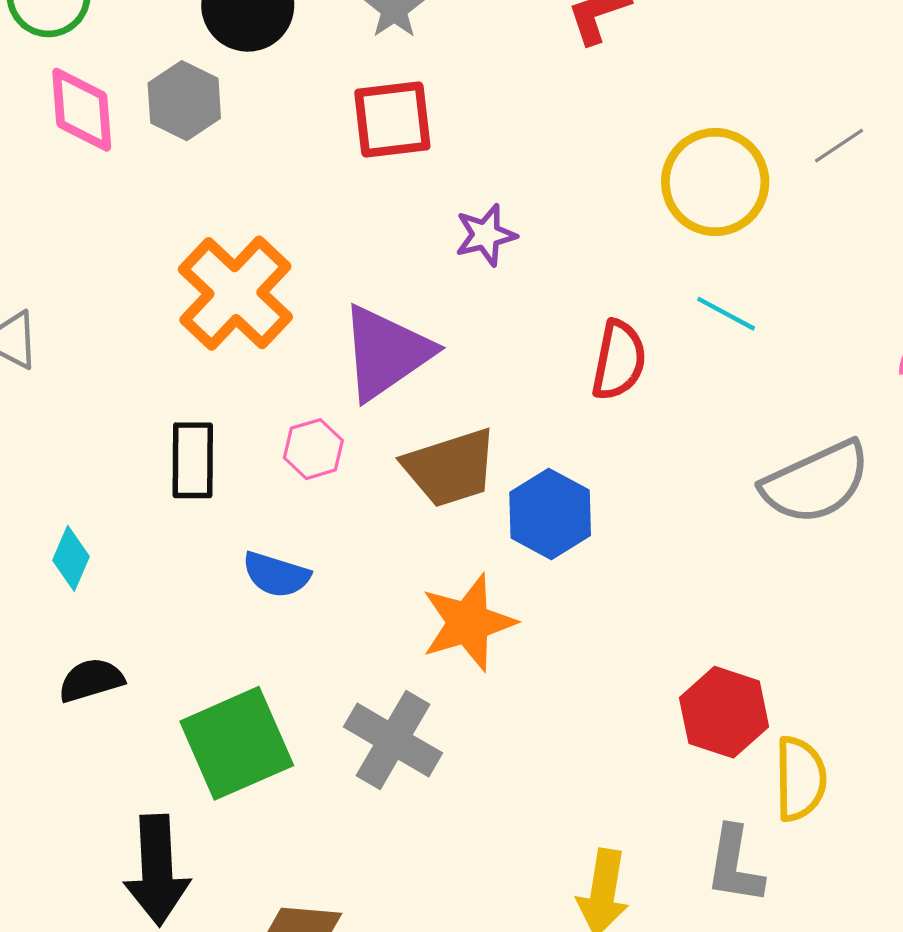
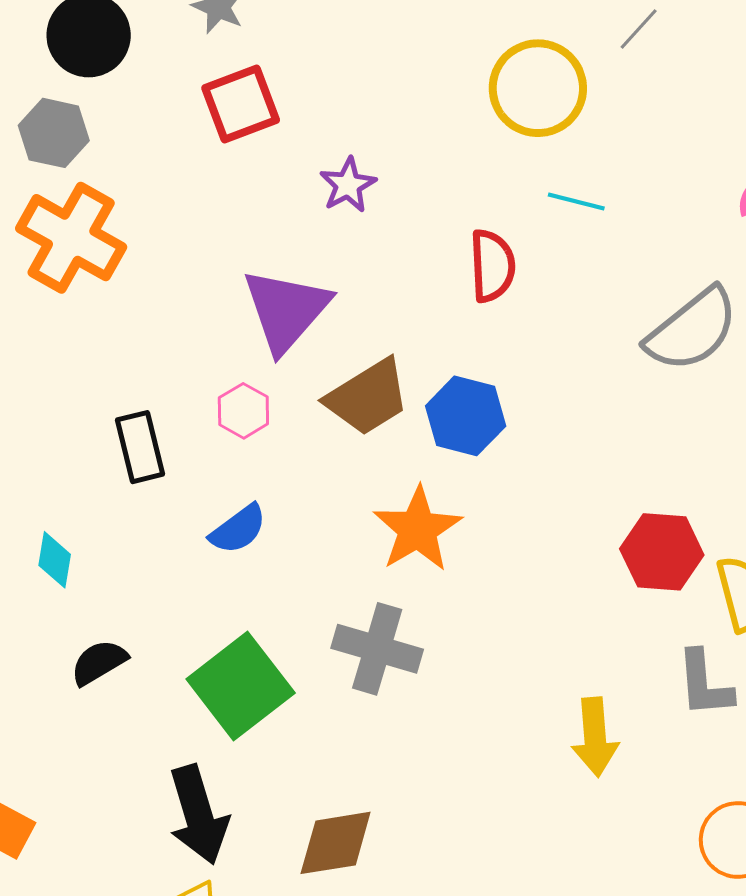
orange cross: (235, 293) -> (71, 238), moved
blue semicircle: (276, 575) -> (238, 529), turned -40

